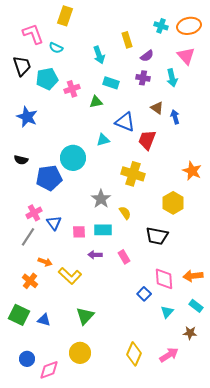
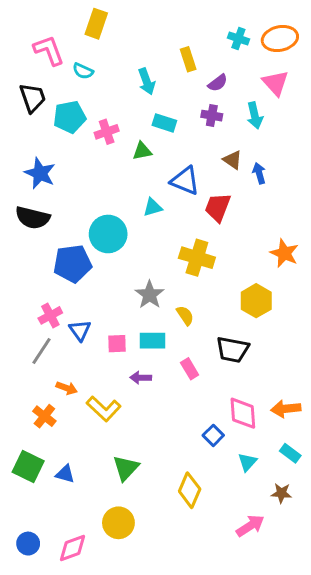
black semicircle: (21, 160) -> (33, 218), moved, size x1.6
pink rectangle: (124, 257) -> (190, 369), moved
yellow diamond: (134, 354) -> (190, 490), moved
blue circle: (27, 359) -> (28, 544), moved

